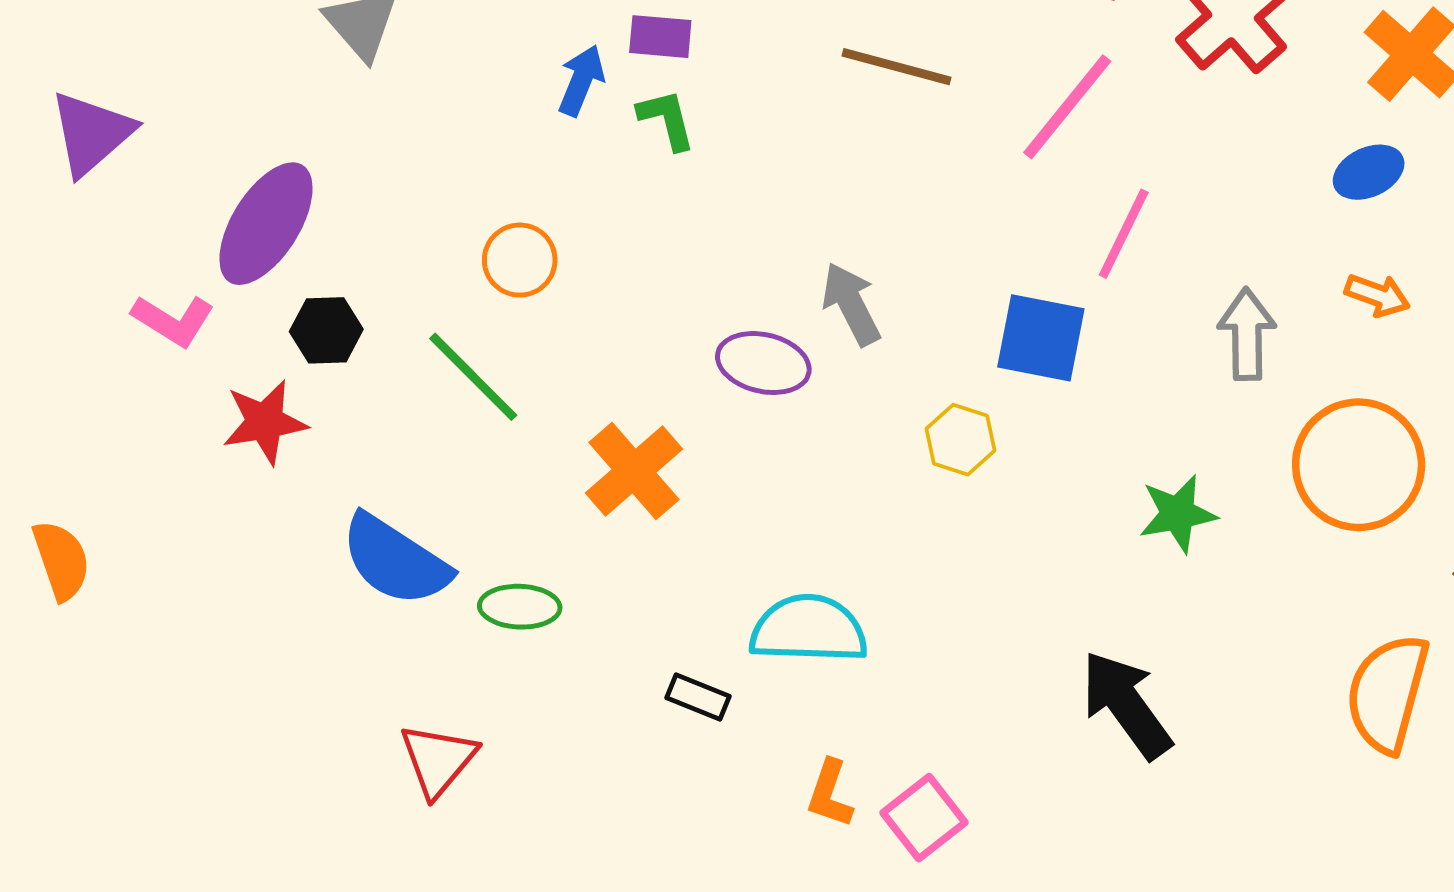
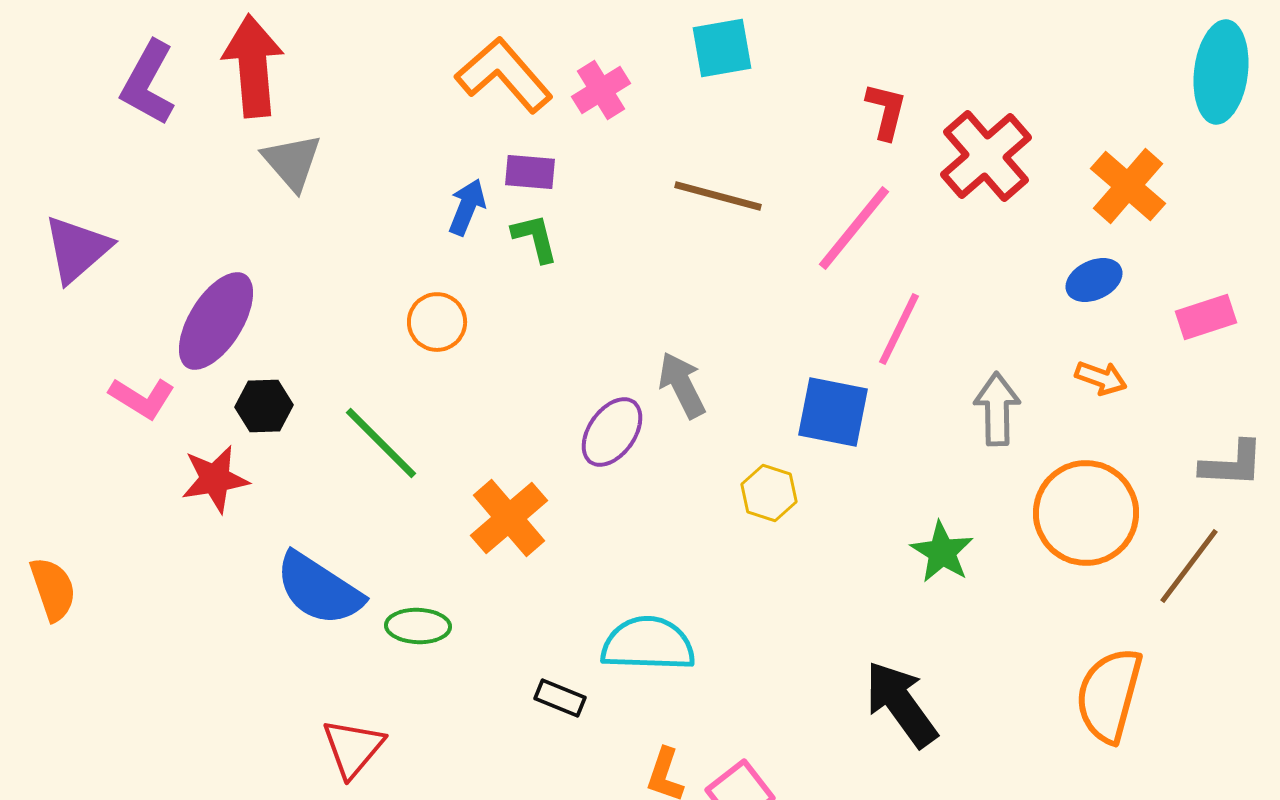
orange circle: (520, 260) -> (437, 322), moved
purple ellipse: (763, 363) -> (612, 432), turned -68
green star: (1178, 514) -> (942, 552), turned -30

